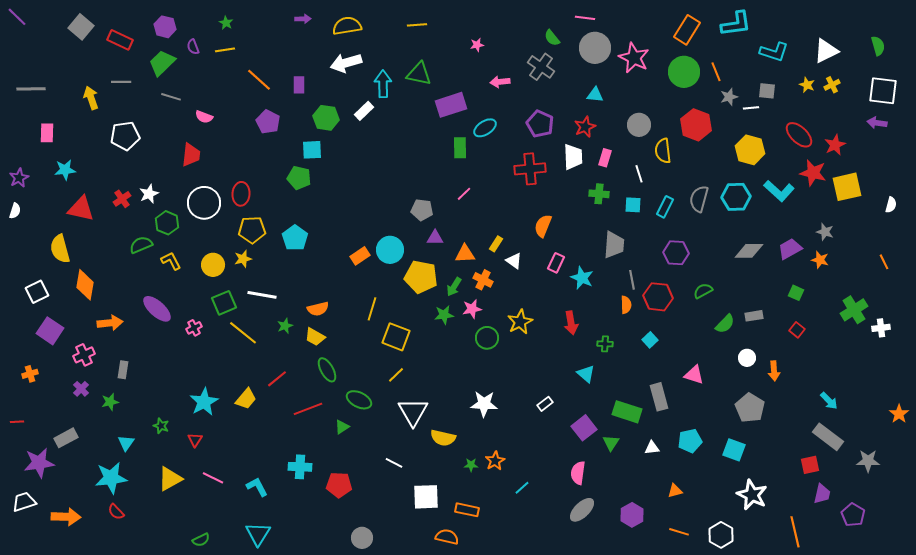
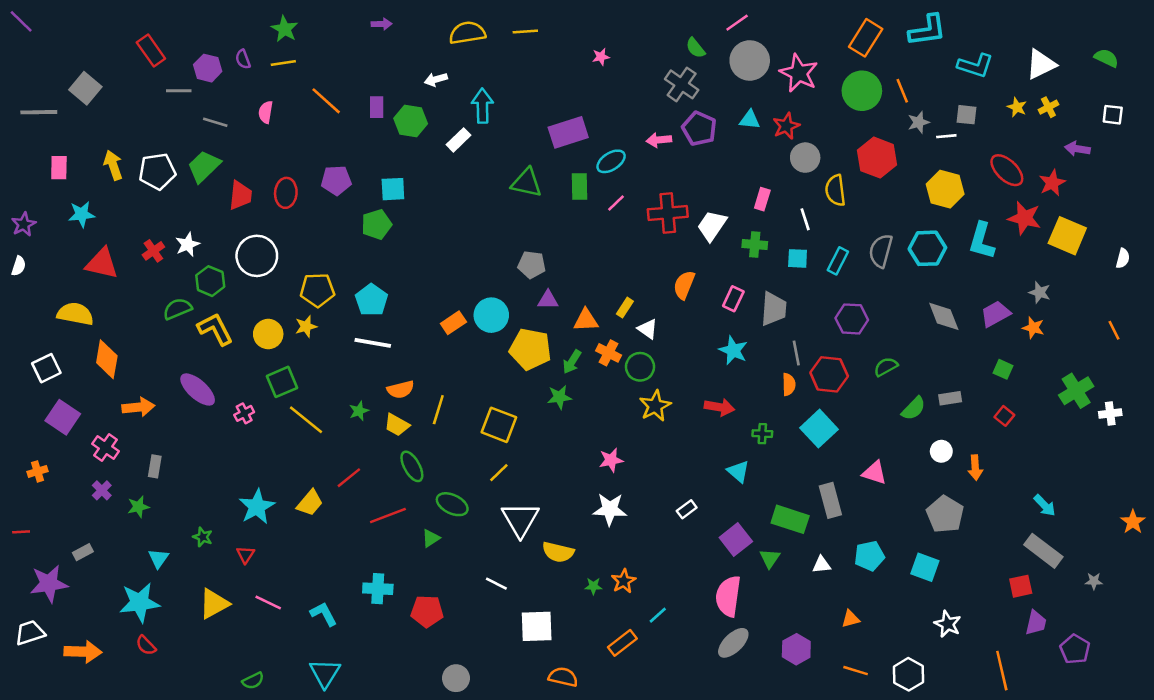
pink line: (585, 18) -> (737, 23), turned -42
green star: (226, 23) -> (285, 29), size x1.5
yellow semicircle: (347, 26) -> (467, 33), moved
gray square: (81, 27) -> (85, 88), moved
purple hexagon: (165, 27) -> (208, 68), moved
red rectangle: (120, 40) -> (151, 50), turned 30
green semicircle: (878, 46) -> (1106, 58), turned -48
green trapezoid: (162, 63) -> (204, 166), moved
white arrow: (346, 63) -> (436, 79), size x0.6
green triangle: (419, 74) -> (527, 183), moved
gray line: (121, 82) -> (179, 91), moved
pink arrow: (500, 82) -> (659, 140), moved
white square: (883, 91) -> (1113, 115), size x0.6
yellow arrow: (91, 98) -> (113, 165), moved
pink semicircle: (204, 117) -> (266, 112), moved, turned 78
green hexagon: (326, 118) -> (411, 121), moved
purple pentagon: (268, 122) -> (336, 180), moved, turned -30
purple arrow: (877, 123) -> (1077, 149), moved
purple pentagon: (540, 124) -> (699, 129), moved
red star: (585, 127) -> (786, 126), moved
white trapezoid: (573, 157) -> (712, 226), moved, turned -144
green pentagon: (299, 178) -> (377, 224), turned -30
yellow square: (847, 187) -> (1067, 236), turned 36
cyan L-shape: (779, 191) -> (982, 241), turned 64
red ellipse: (241, 194) -> (286, 193), moved
pink line: (464, 194) -> (616, 203), moved
yellow semicircle: (60, 249) -> (75, 314), turned 116
gray diamond: (749, 251) -> (944, 316), turned 68
yellow L-shape: (171, 261) -> (215, 329), size x1.4
pink rectangle: (556, 263) -> (733, 299), moved
white line: (262, 295) -> (373, 343), moved
yellow line: (372, 309) -> (438, 410), moved
pink star: (472, 309) -> (611, 460), moved
red arrow: (571, 323) -> (719, 407), turned -70
green circle: (487, 338) -> (640, 367), moved
cyan square: (650, 340) -> (819, 429), size x1.8
pink cross: (84, 355) -> (106, 447), turned -30
gray rectangle: (66, 438) -> (83, 552), size x0.7
gray star: (868, 461) -> (1094, 581), size x0.6
pink semicircle: (578, 473) -> (728, 596), size x1.4
white star: (752, 495) -> (948, 624), size x0.7
orange rectangle: (467, 510) -> (622, 643), moved, turned -50

